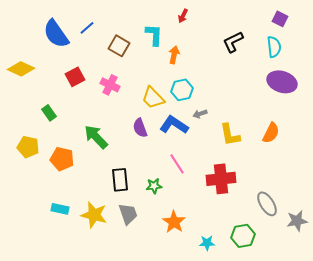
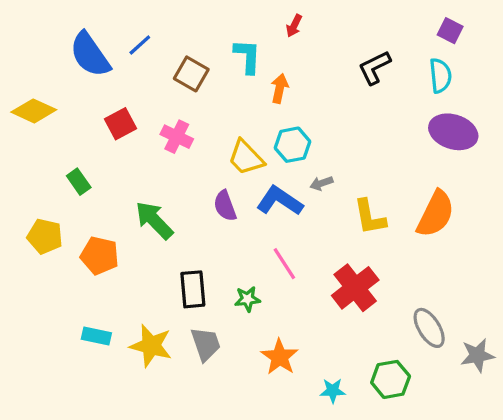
orange semicircle: (271, 133) -> (436, 214), size x1.4
red cross: (221, 179) -> (355, 288), turned -32

